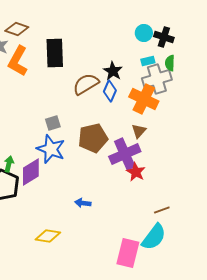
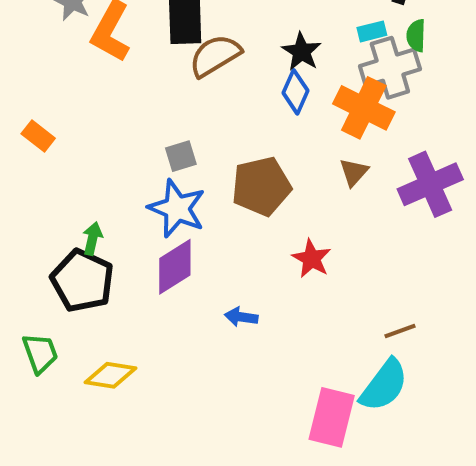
brown semicircle: (86, 84) -> (215, 56), moved
purple cross: (125, 154) -> (430, 184), moved
purple diamond: (31, 172) -> (175, 267), moved
red star: (136, 172) -> (312, 259), moved
yellow diamond: (48, 236) -> (111, 375), moved

